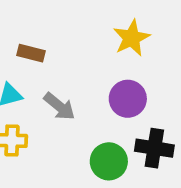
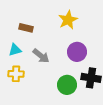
yellow star: (132, 38) -> (68, 20), moved

